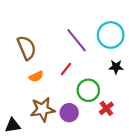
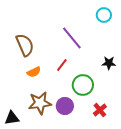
cyan circle: (111, 35) -> (104, 15), moved, size x0.6
red cross: (106, 108) -> (100, 110), moved

